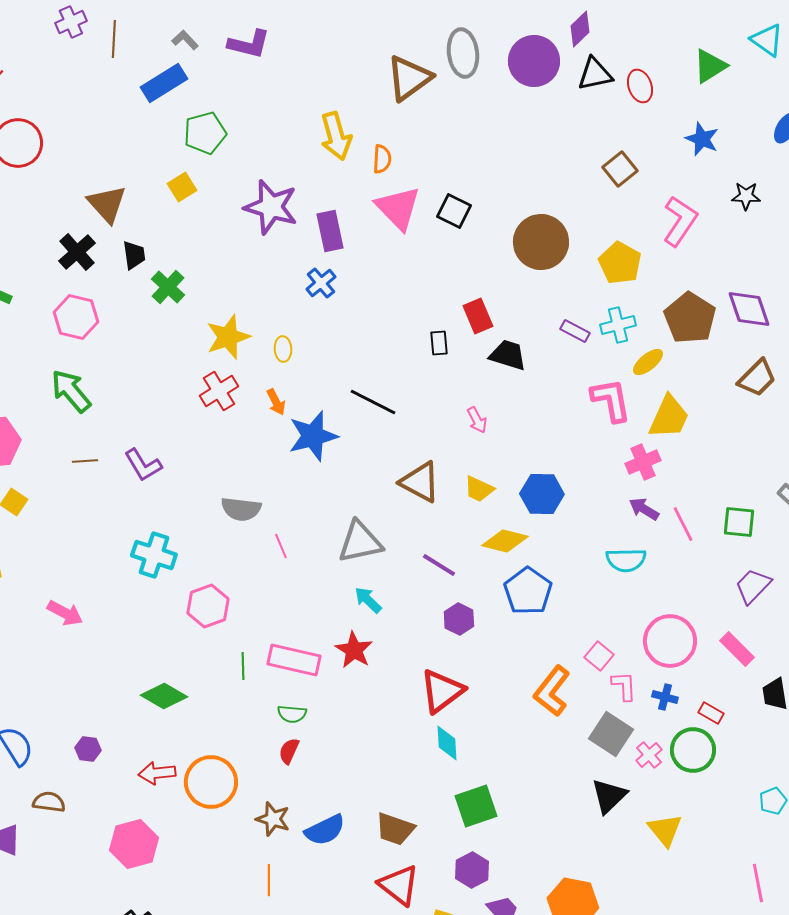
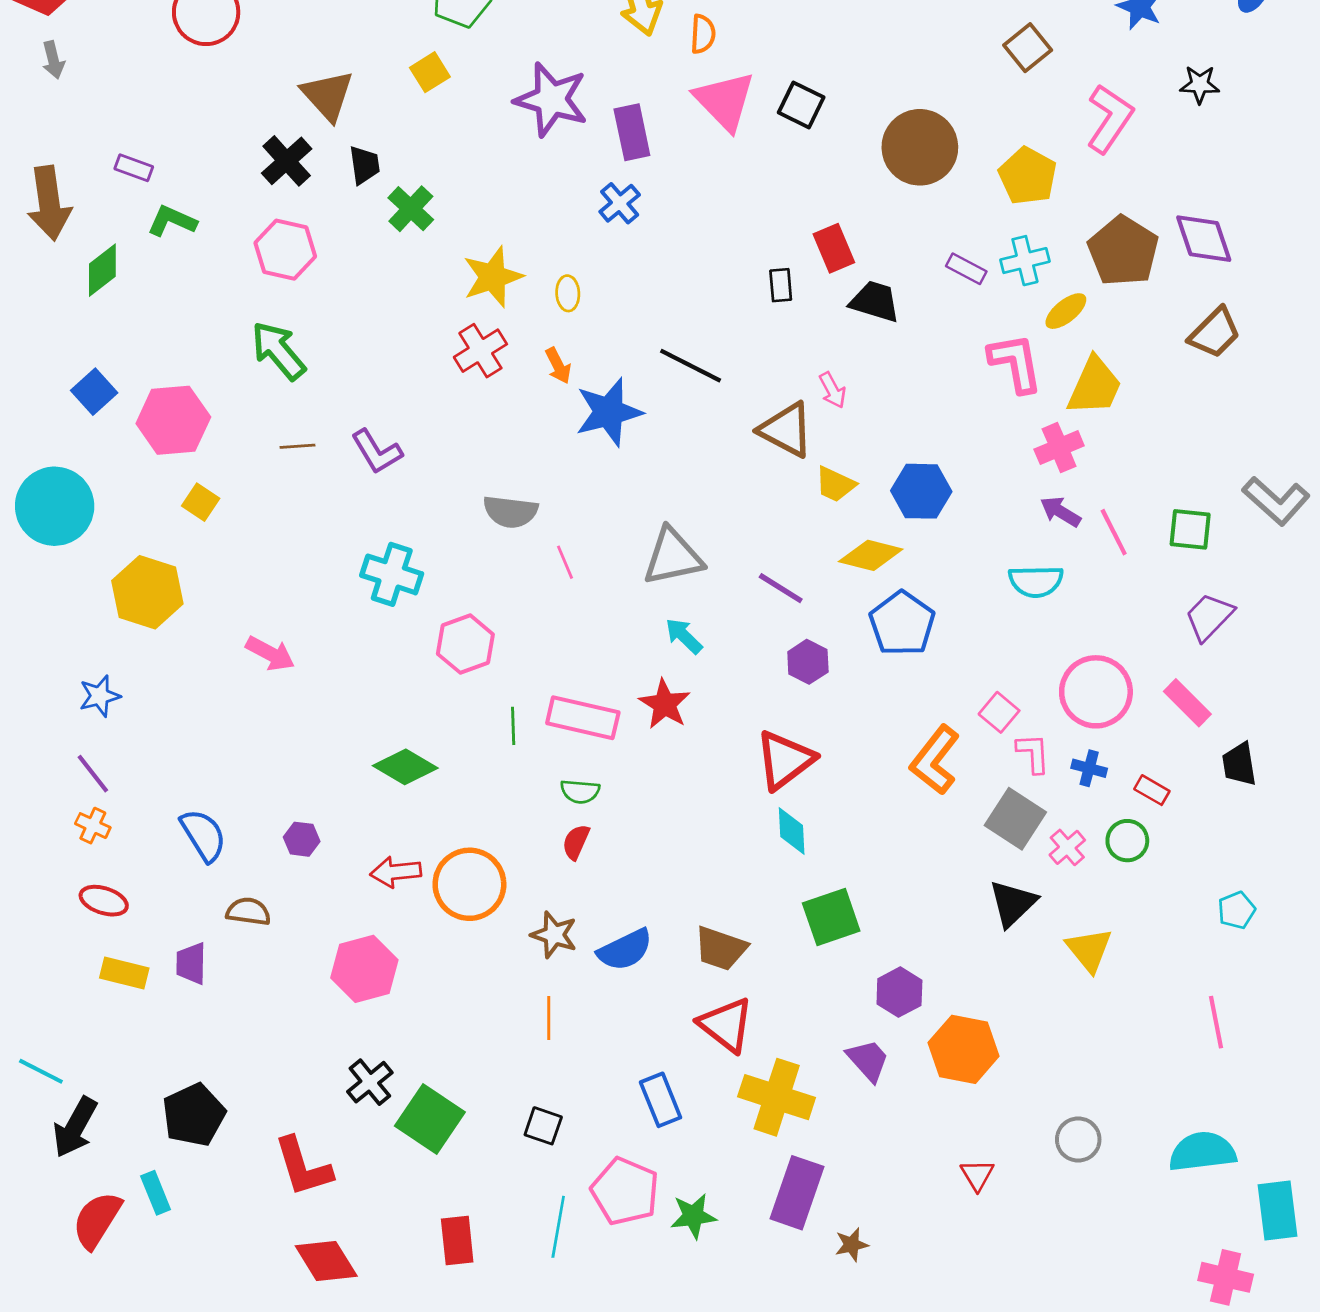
brown triangle: (420, 482) -> (786, 430), moved
green circle: (693, 750) -> (1127, 841), size x0.7
purple hexagon: (472, 870) -> (899, 992), moved

